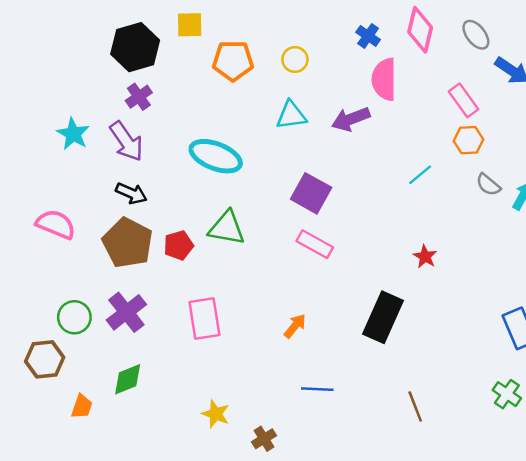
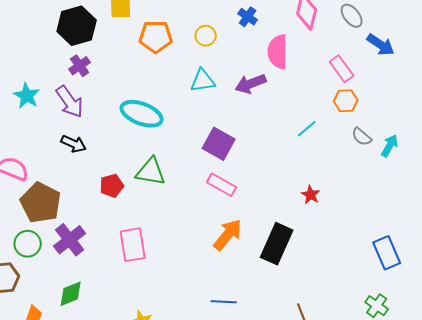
blue cross: (368, 36) -> (248, 17), moved
brown pentagon: (128, 243) -> (41, 203), moved
orange arrow: (295, 326) -> (228, 235), moved, size x1.6

